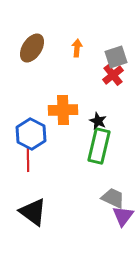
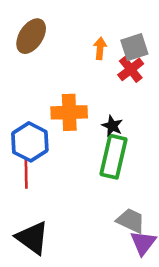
orange arrow: (77, 48) -> (100, 48), moved

